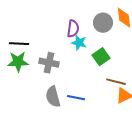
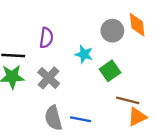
purple semicircle: (73, 29) -> (46, 38), moved
gray cross: (49, 63) -> (49, 78), turned 30

